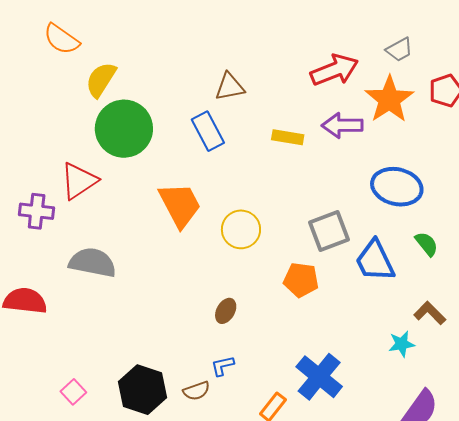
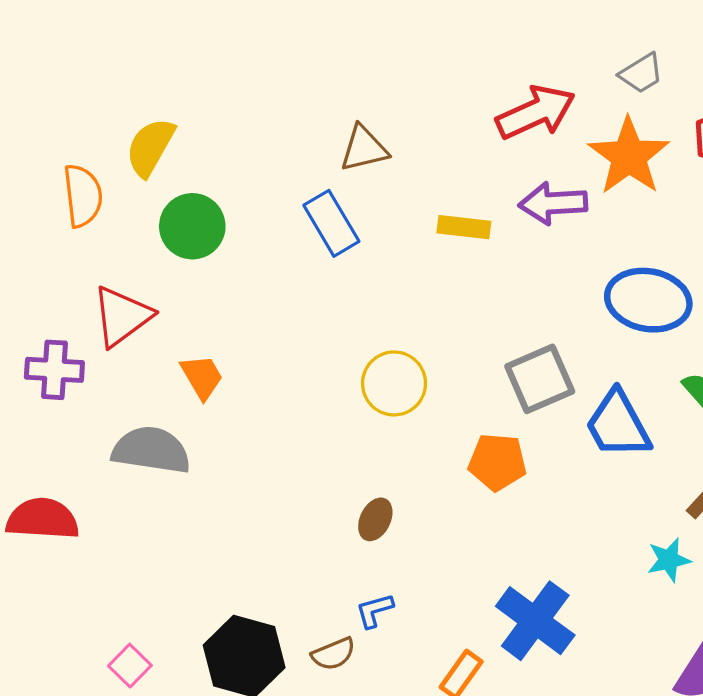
orange semicircle: (61, 39) -> (83, 196), moved, turned -129
green circle: (124, 129) -> (192, 226), size x0.7
orange trapezoid: (180, 205) -> (202, 377), moved, size x0.6

